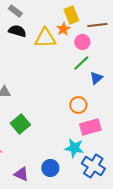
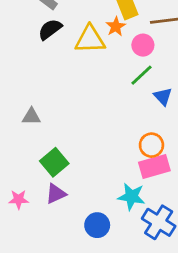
black semicircle: (17, 31) -> (50, 29), turned -54
blue triangle: (96, 78) -> (163, 97), turned -32
orange circle: (78, 105) -> (151, 145), moved
purple triangle: (21, 174) -> (56, 194), moved, turned -49

